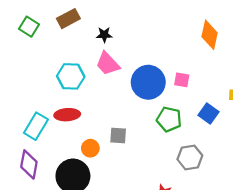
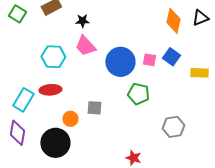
blue square: (208, 113) -> (171, 57), moved
gray hexagon: (190, 157) -> (173, 127), moved

